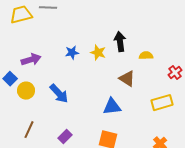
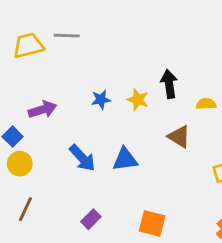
yellow circle: (26, 91) -> (20, 164), moved
blue triangle: (112, 107) -> (125, 159), moved
brown line: (29, 130) -> (25, 209), moved

